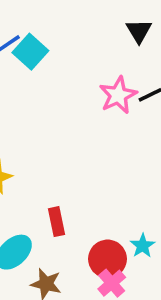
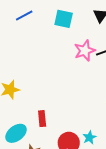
cyan square: (30, 52) -> (64, 19), moved, turned -36

